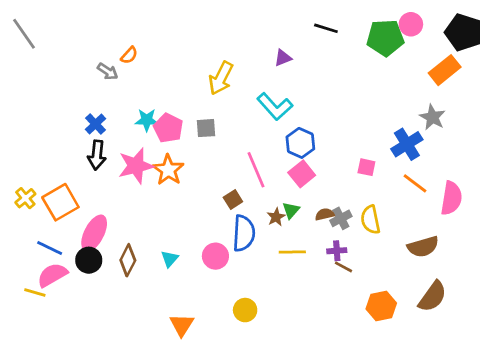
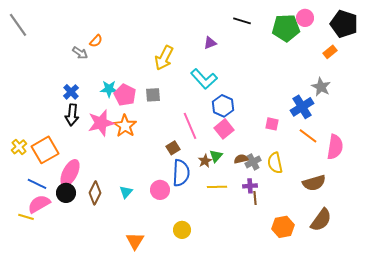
orange rectangle: (445, 70) -> (330, 52), size x0.6
brown line: (344, 267) -> (255, 198), turned 56

